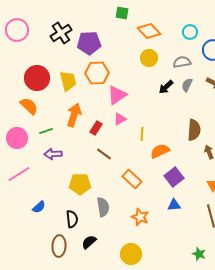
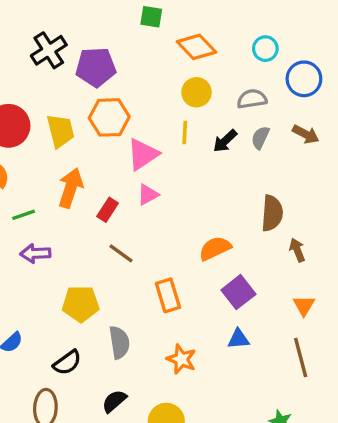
yellow line: (142, 134) -> (185, 133), moved
orange rectangle: (132, 179) -> (168, 295), turned 30
black semicircle: (72, 219) -> (67, 363), turned 60
black semicircle: (89, 242) -> (114, 401), moved

